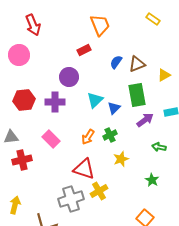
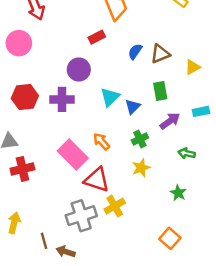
green rectangle: (137, 95) -> (160, 91), size x0.7
green cross: (110, 135) -> (140, 139), moved
orange arrow: (88, 137) -> (102, 141), turned 105
pink rectangle: (51, 139) -> (73, 155), moved, size x1.4

